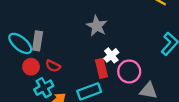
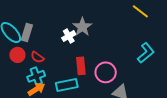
white cross: (111, 55) -> (69, 36), moved
cyan cross: (44, 88) -> (36, 76), moved

